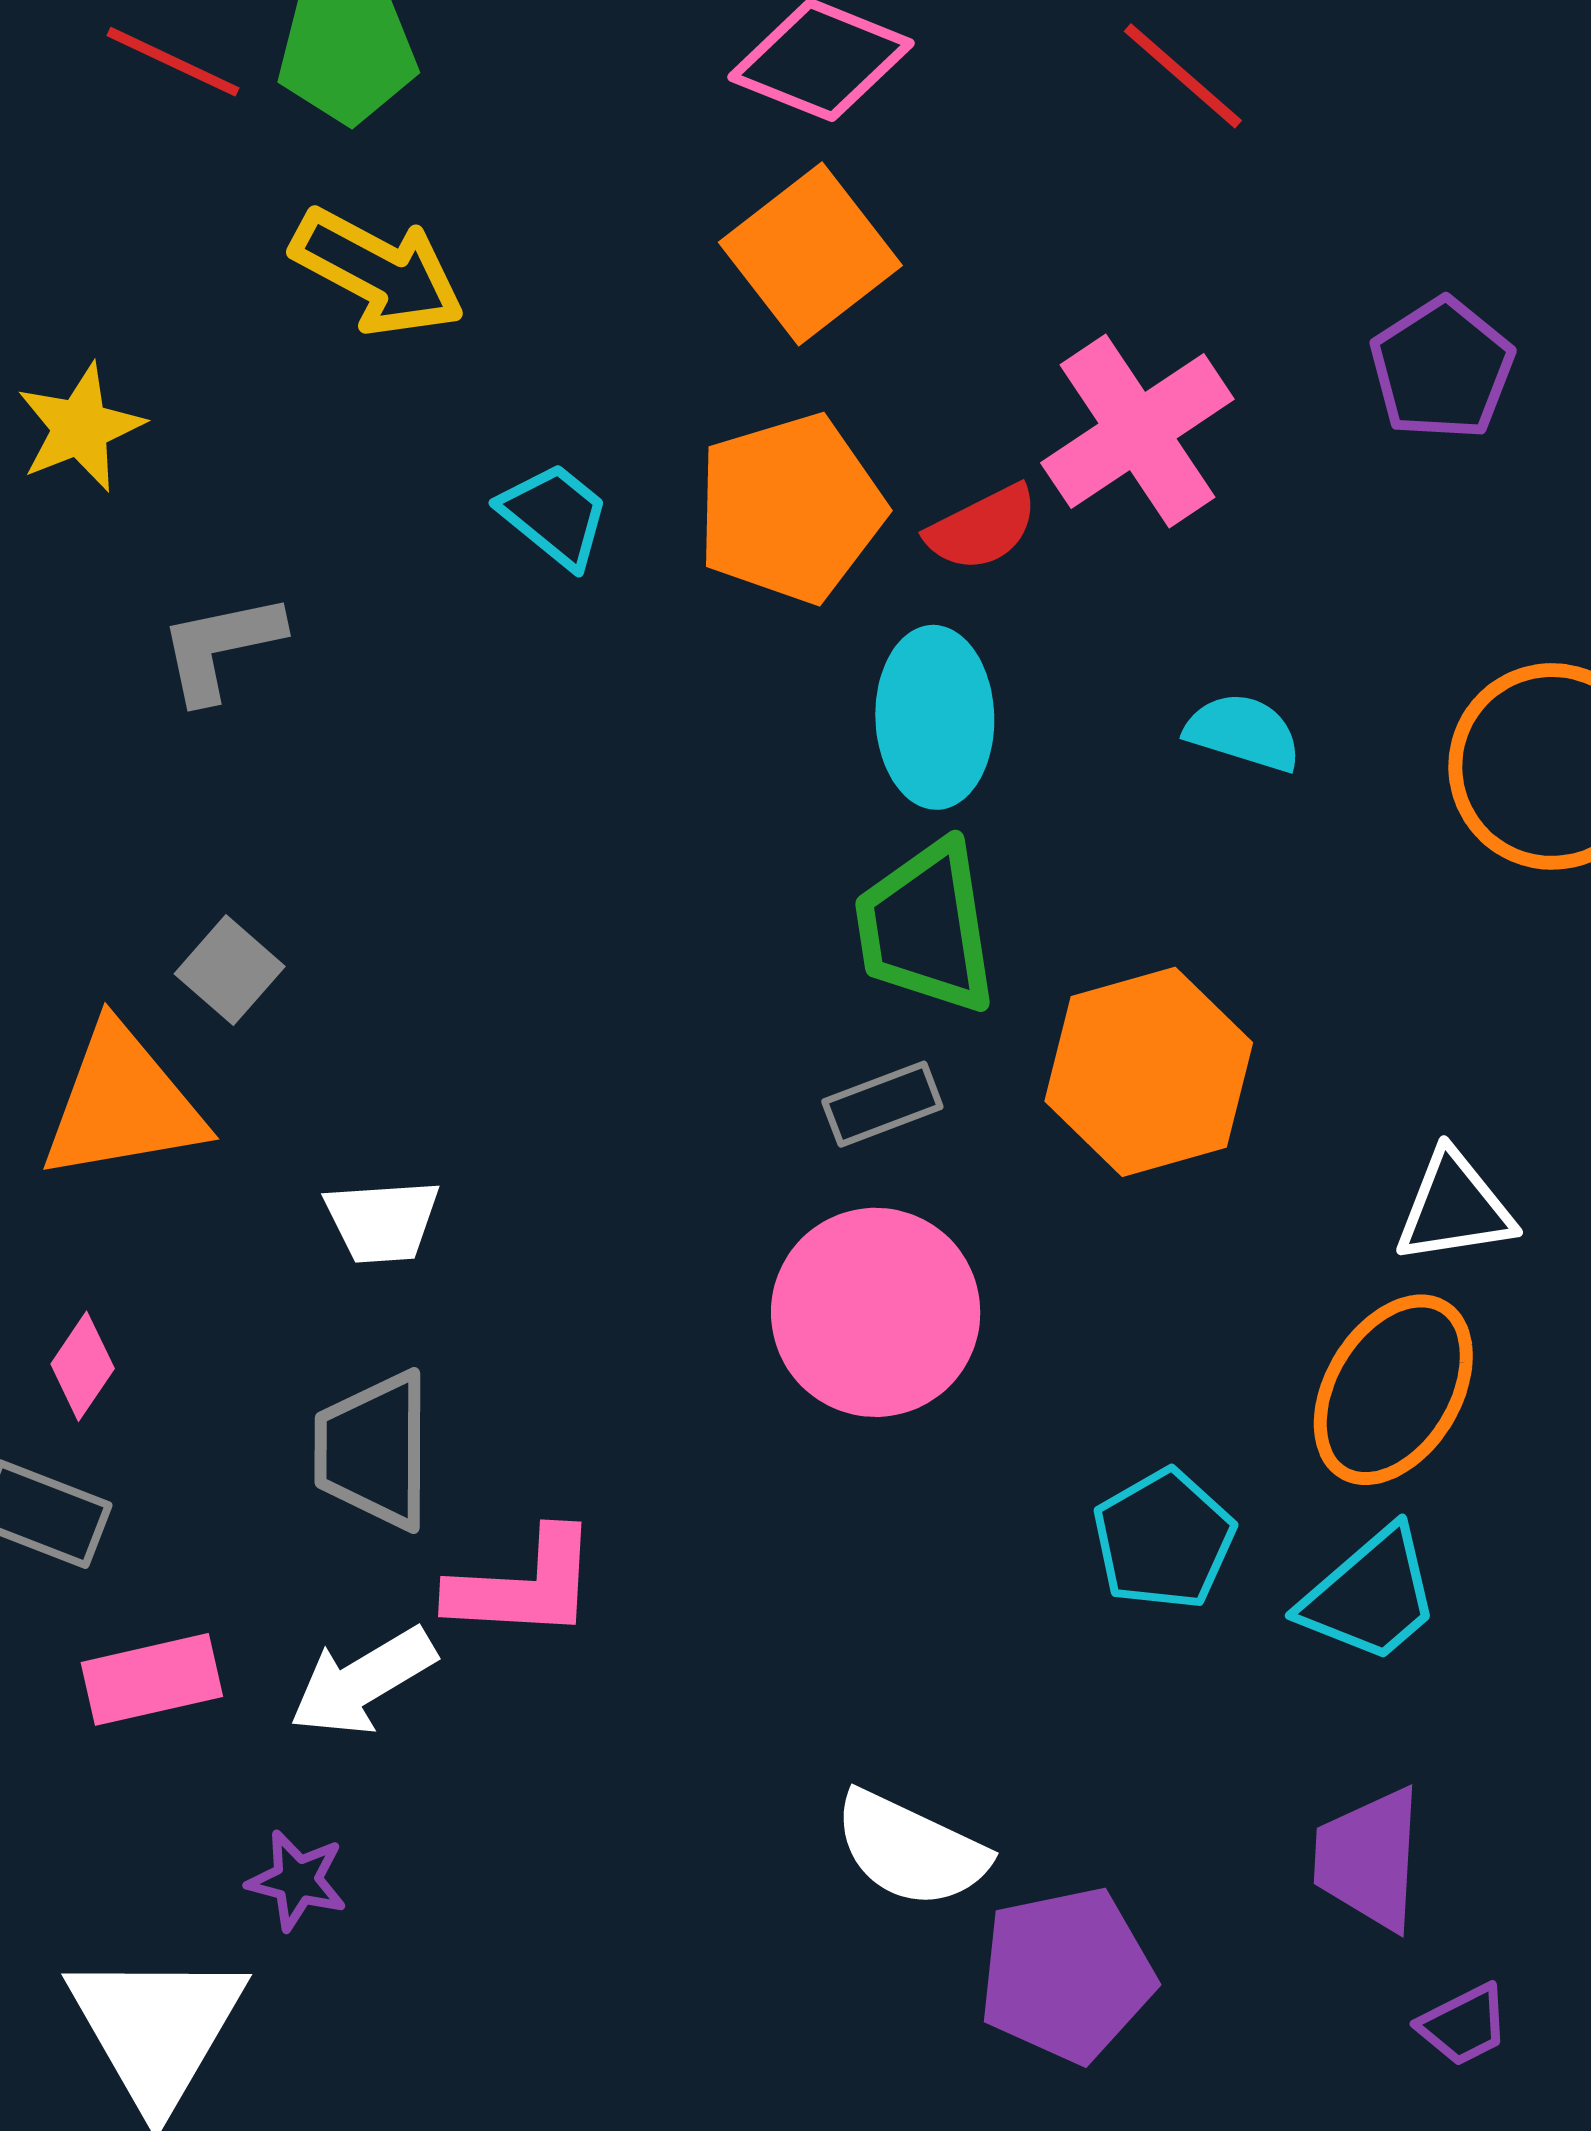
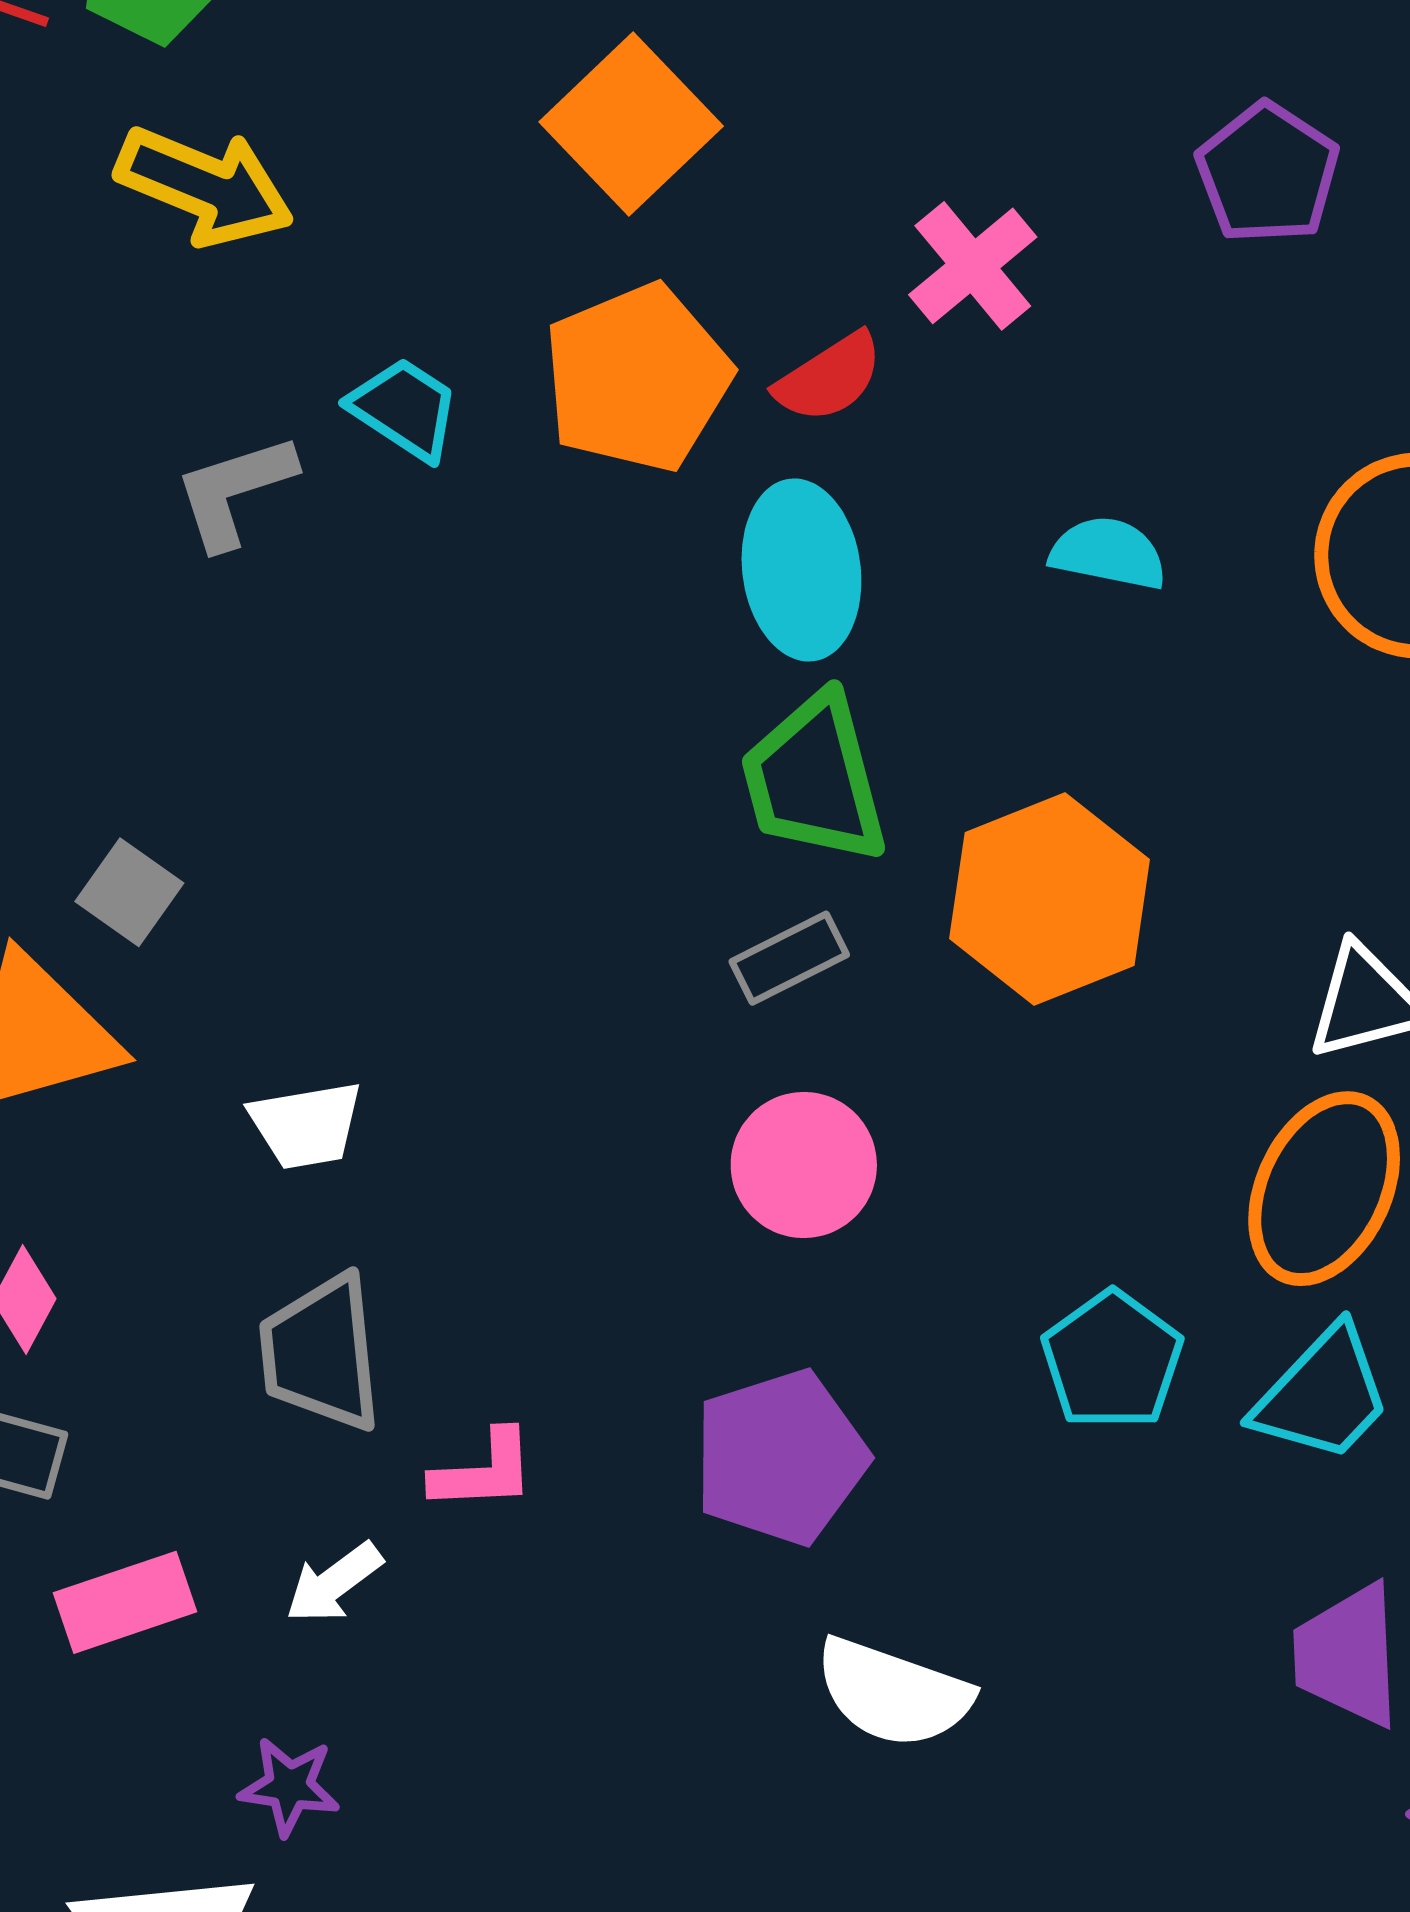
pink cross: (1137, 431) -> (973, 266), size x0.7
gray L-shape: (221, 647) -> (234, 491), moved
pink circle: (876, 1312) -> (804, 1165), size x0.7
pink L-shape: (524, 1585) -> (483, 1471), size x0.7
white arrow: (363, 1681) -> (334, 1583), size x0.7
purple pentagon: (1067, 1975) -> (780, 1457), moved

